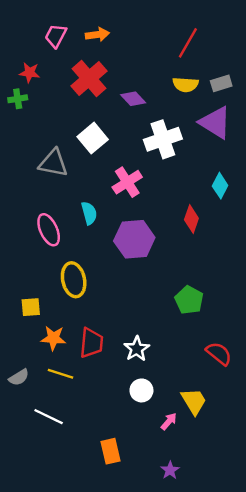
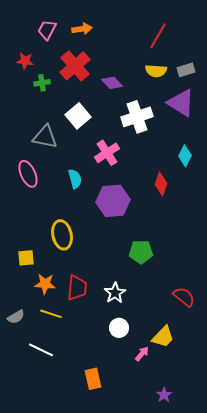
green cross: (18, 99) -> (42, 83), moved
pink ellipse: (49, 230) -> (28, 174), moved
green pentagon: (189, 300) -> (141, 252), moved, turned -30
yellow trapezoid: (194, 401) -> (163, 337), turned 75
purple star: (170, 470) -> (164, 395), moved

